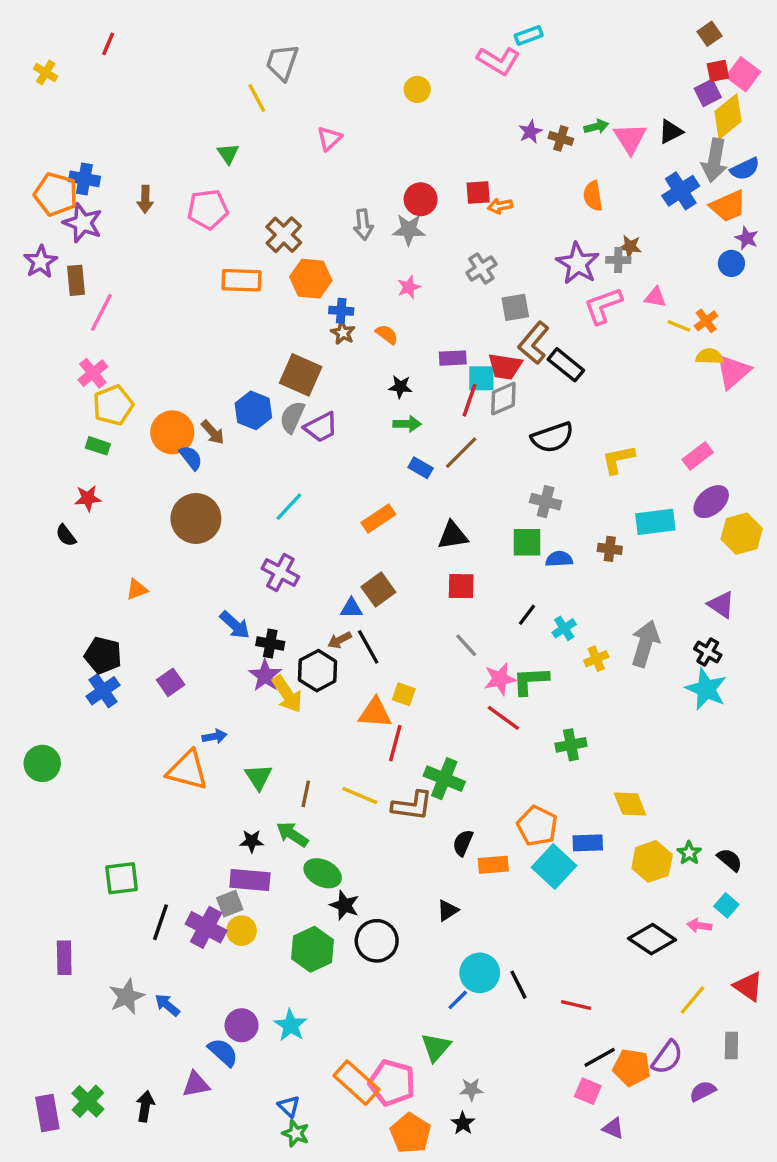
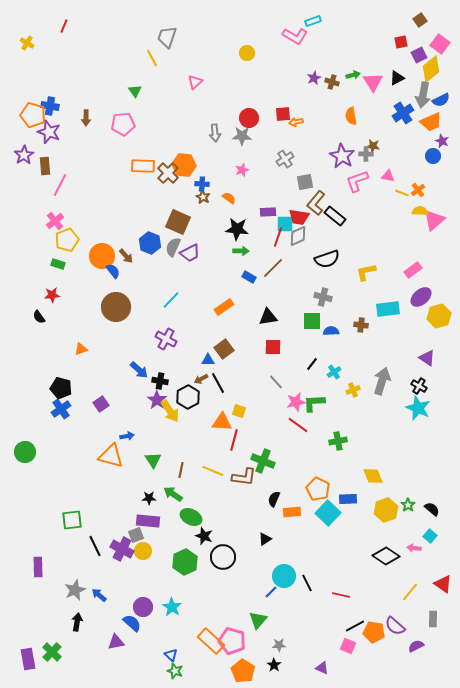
red square: (718, 71) -> (401, 42), moved
brown cross: (284, 235) -> (168, 173), moved
black star: (400, 387) -> (237, 229), size x1.6
black line: (160, 922) -> (95, 546), turned -45
purple semicircle: (667, 1057) -> (395, 626), turned 95
black arrow: (145, 1106) -> (77, 622), moved
purple triangle: (613, 1128) -> (322, 668), moved

